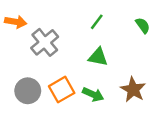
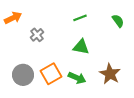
orange arrow: (16, 22) -> (13, 18), turned -36
green line: (97, 22) -> (80, 18), turned 32
gray cross: (45, 42) -> (37, 35), size x0.6

